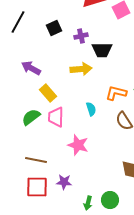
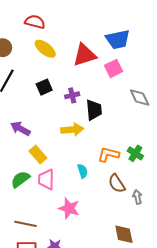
black trapezoid: (102, 50) -> (94, 110), turned -95

